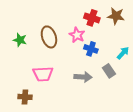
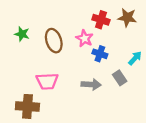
green star: (20, 40) -> (22, 34), moved
brown cross: (25, 97) -> (27, 106), size x1.5

